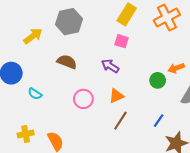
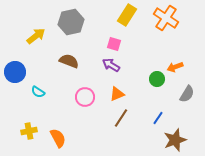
orange cross: (167, 17) -> (166, 18), turned -30
pink square: (122, 41) -> (114, 44), moved

